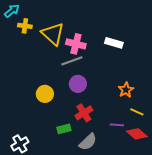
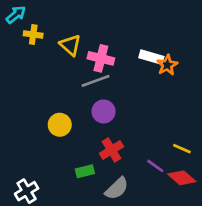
yellow triangle: (53, 34) -> (70, 45), size x0.7
orange star: (126, 90) -> (167, 65), moved
purple line: (117, 125) -> (155, 166), turned 32

